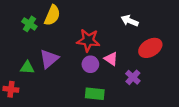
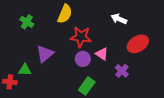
yellow semicircle: (52, 15) -> (65, 14), moved
green triangle: (27, 68) -> (25, 70), moved
green rectangle: (95, 94) -> (87, 86), turned -60

